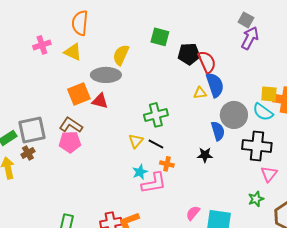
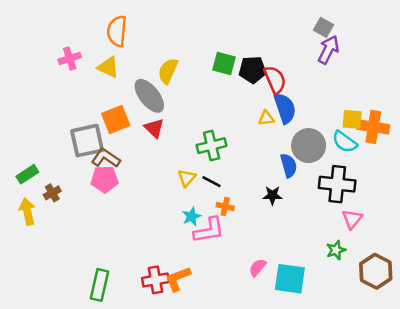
green square: (160, 37) -> (224, 63), moved
gray ellipse: (106, 75) -> (149, 96), turned 52
red triangle: (100, 101) -> (154, 128), moved, turned 30
gray square: (32, 130) -> (87, 141), moved

